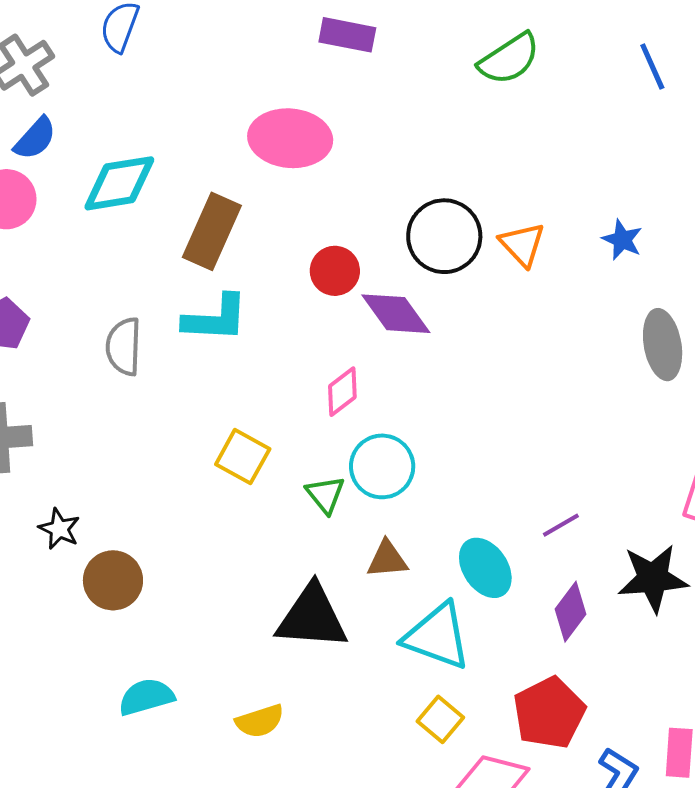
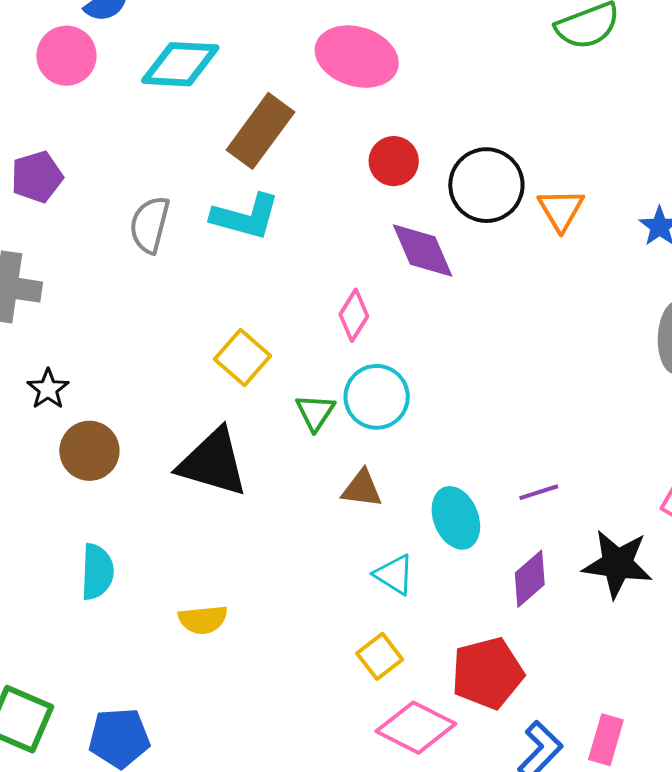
red circle: (335, 271) -> (394, 161), moved
pink diamond: (342, 392) -> (354, 315), turned -33
black triangle: (312, 617) -> (213, 463), moved
cyan triangle: (437, 636) -> (394, 575), size x0.6
cyan semicircle: (146, 697) -> (97, 572), turned 96

